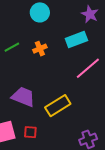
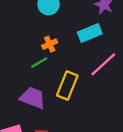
green line: (12, 47) -> (39, 63), moved
yellow rectangle: (58, 106) -> (67, 85), moved, turned -35

